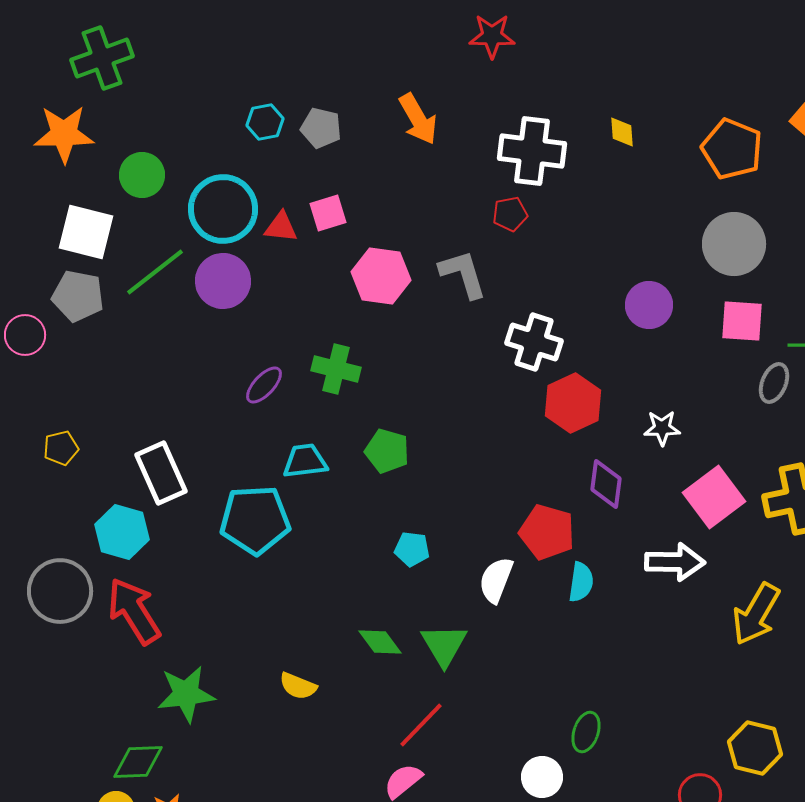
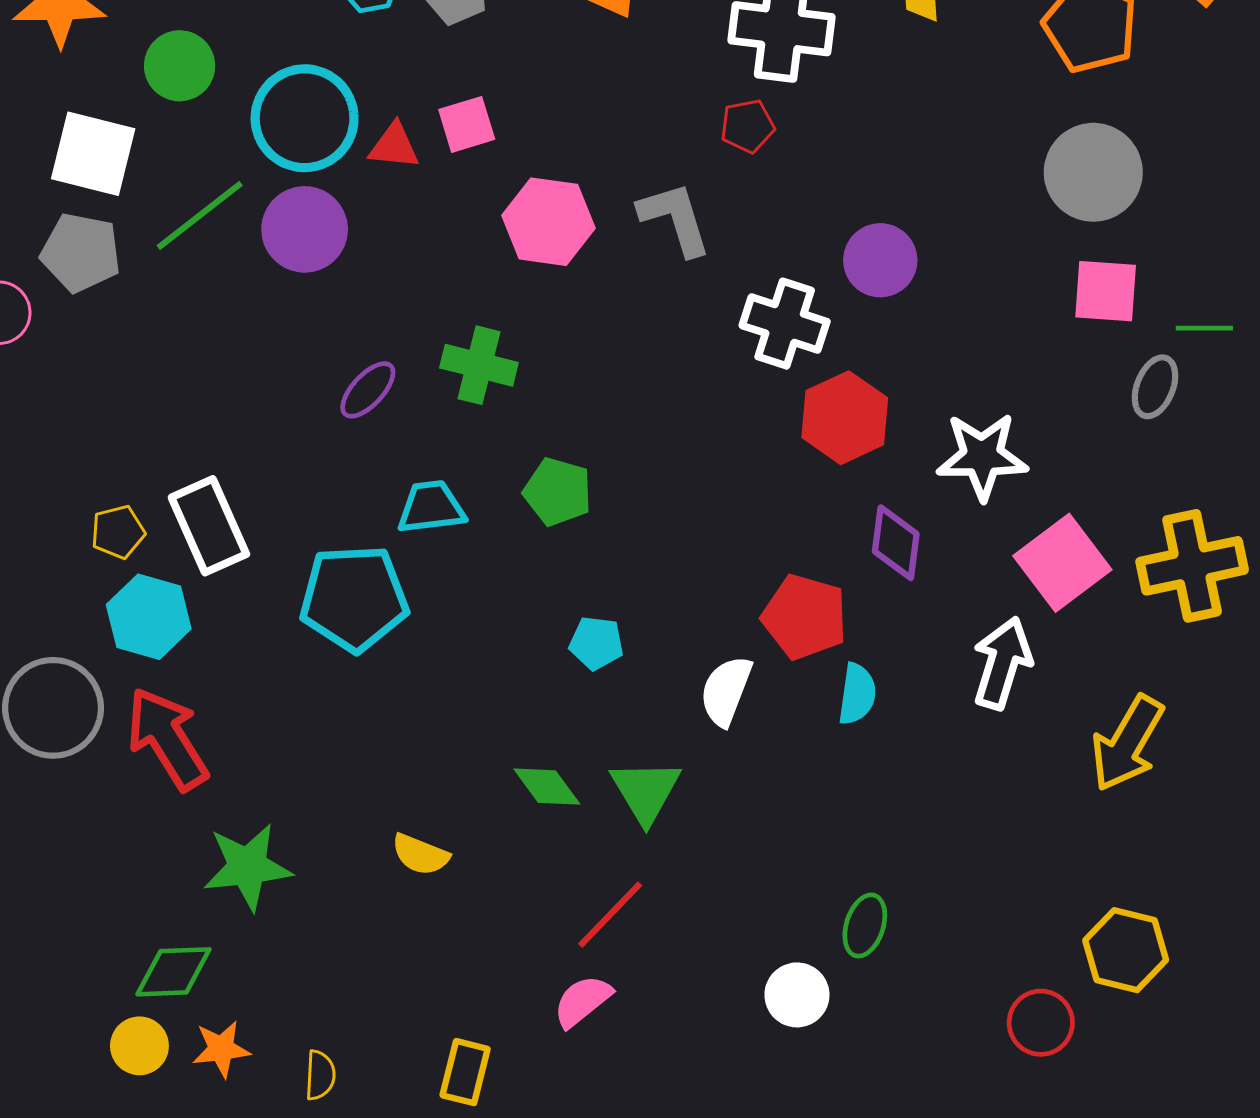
purple circle: (649, 305) -> (880, 260), moved
white star: (662, 428) -> (982, 456), size x1.6
yellow pentagon: (61, 448) -> (118, 532), moved
white arrow: (675, 562) -> (1002, 663), turned -74

